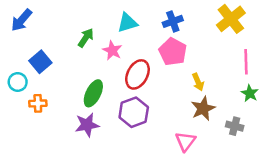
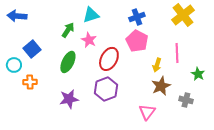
blue arrow: (21, 20) -> (17, 16), turned 54
cyan triangle: (127, 23) -> (91, 15), moved
pink line: (246, 62) -> (177, 53), moved
yellow arrow: (198, 82) -> (157, 65), turned 40
green ellipse: (93, 93) -> (68, 62), moved

